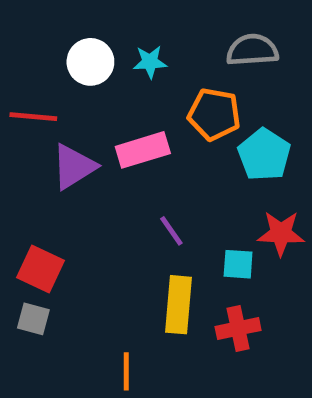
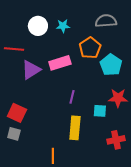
orange pentagon: (214, 114) -> (90, 48), turned 30
purple line: (171, 231) -> (72, 97), turned 48
red cross: (238, 328) -> (116, 140), moved

